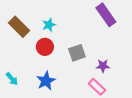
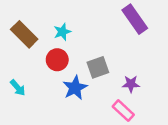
cyan arrow: (12, 79) -> (18, 88), moved
blue star: (46, 81) -> (75, 88), moved

